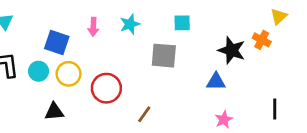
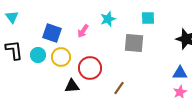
pink arrow: (93, 27) -> (83, 31), moved, turned 32
blue triangle: (216, 82) -> (180, 73), moved
black triangle: (54, 112) -> (72, 86), moved

